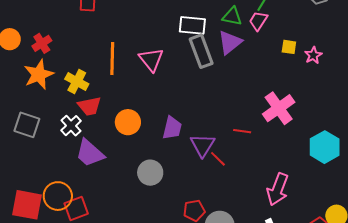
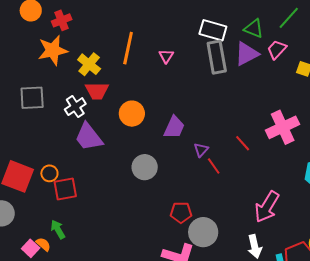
pink trapezoid: (258, 21) -> (277, 49), moved
pink triangle: (151, 60) -> (166, 56), size x0.6
gray square: (27, 125) -> (32, 98), turned -32
red line: (242, 131) -> (243, 143), turned 30
purple triangle: (203, 145) -> (201, 150), size x0.6
orange circle: (58, 196) -> (49, 173), size x0.6

